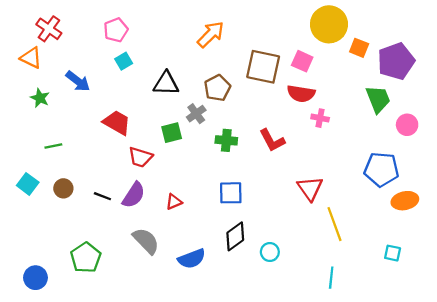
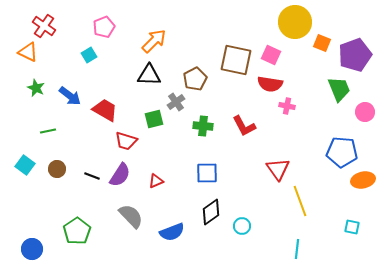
orange arrow: (211, 34) -> (154, 41), moved
cyan square: (124, 61) -> (89, 55), moved
blue arrow: (78, 81) -> (70, 96), moved

